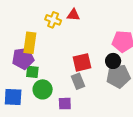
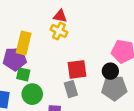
red triangle: (73, 15) -> (60, 16), moved
yellow cross: (53, 20) -> (59, 31), moved

